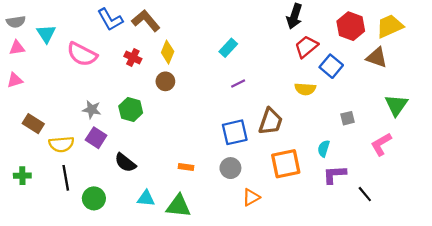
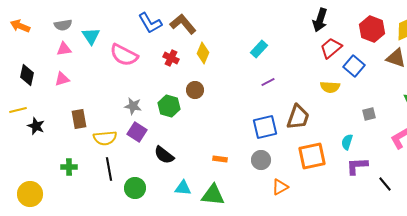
brown circle: (165, 81) -> (195, 90), moved
brown rectangle: (33, 124) -> (79, 119), turned 48

